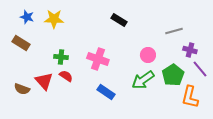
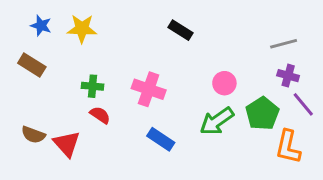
gray line: (174, 31) -> (284, 44), moved
red triangle: (44, 81) -> (67, 144), moved

